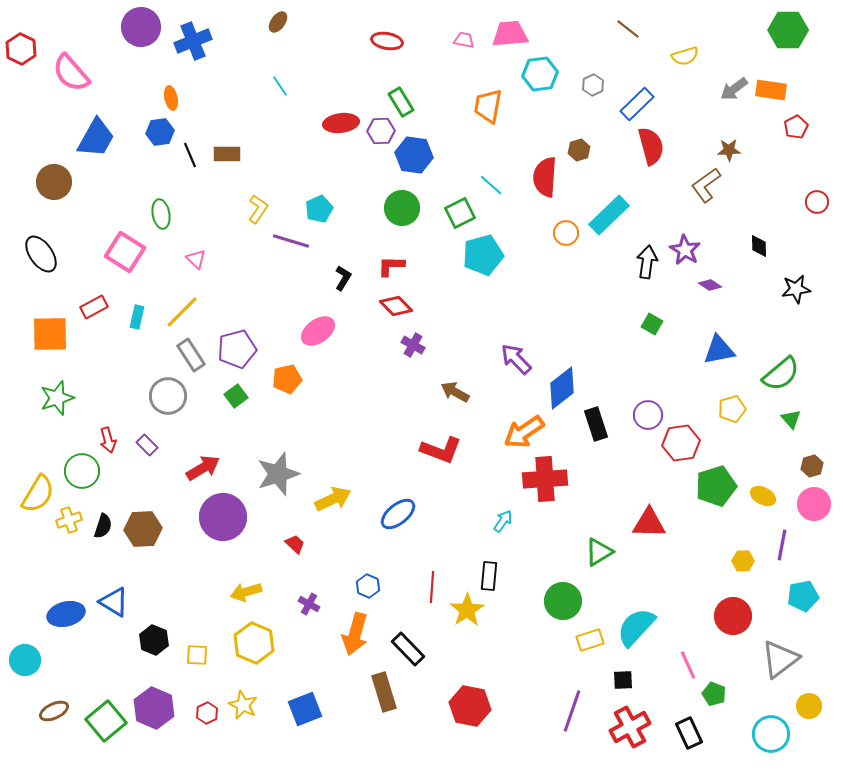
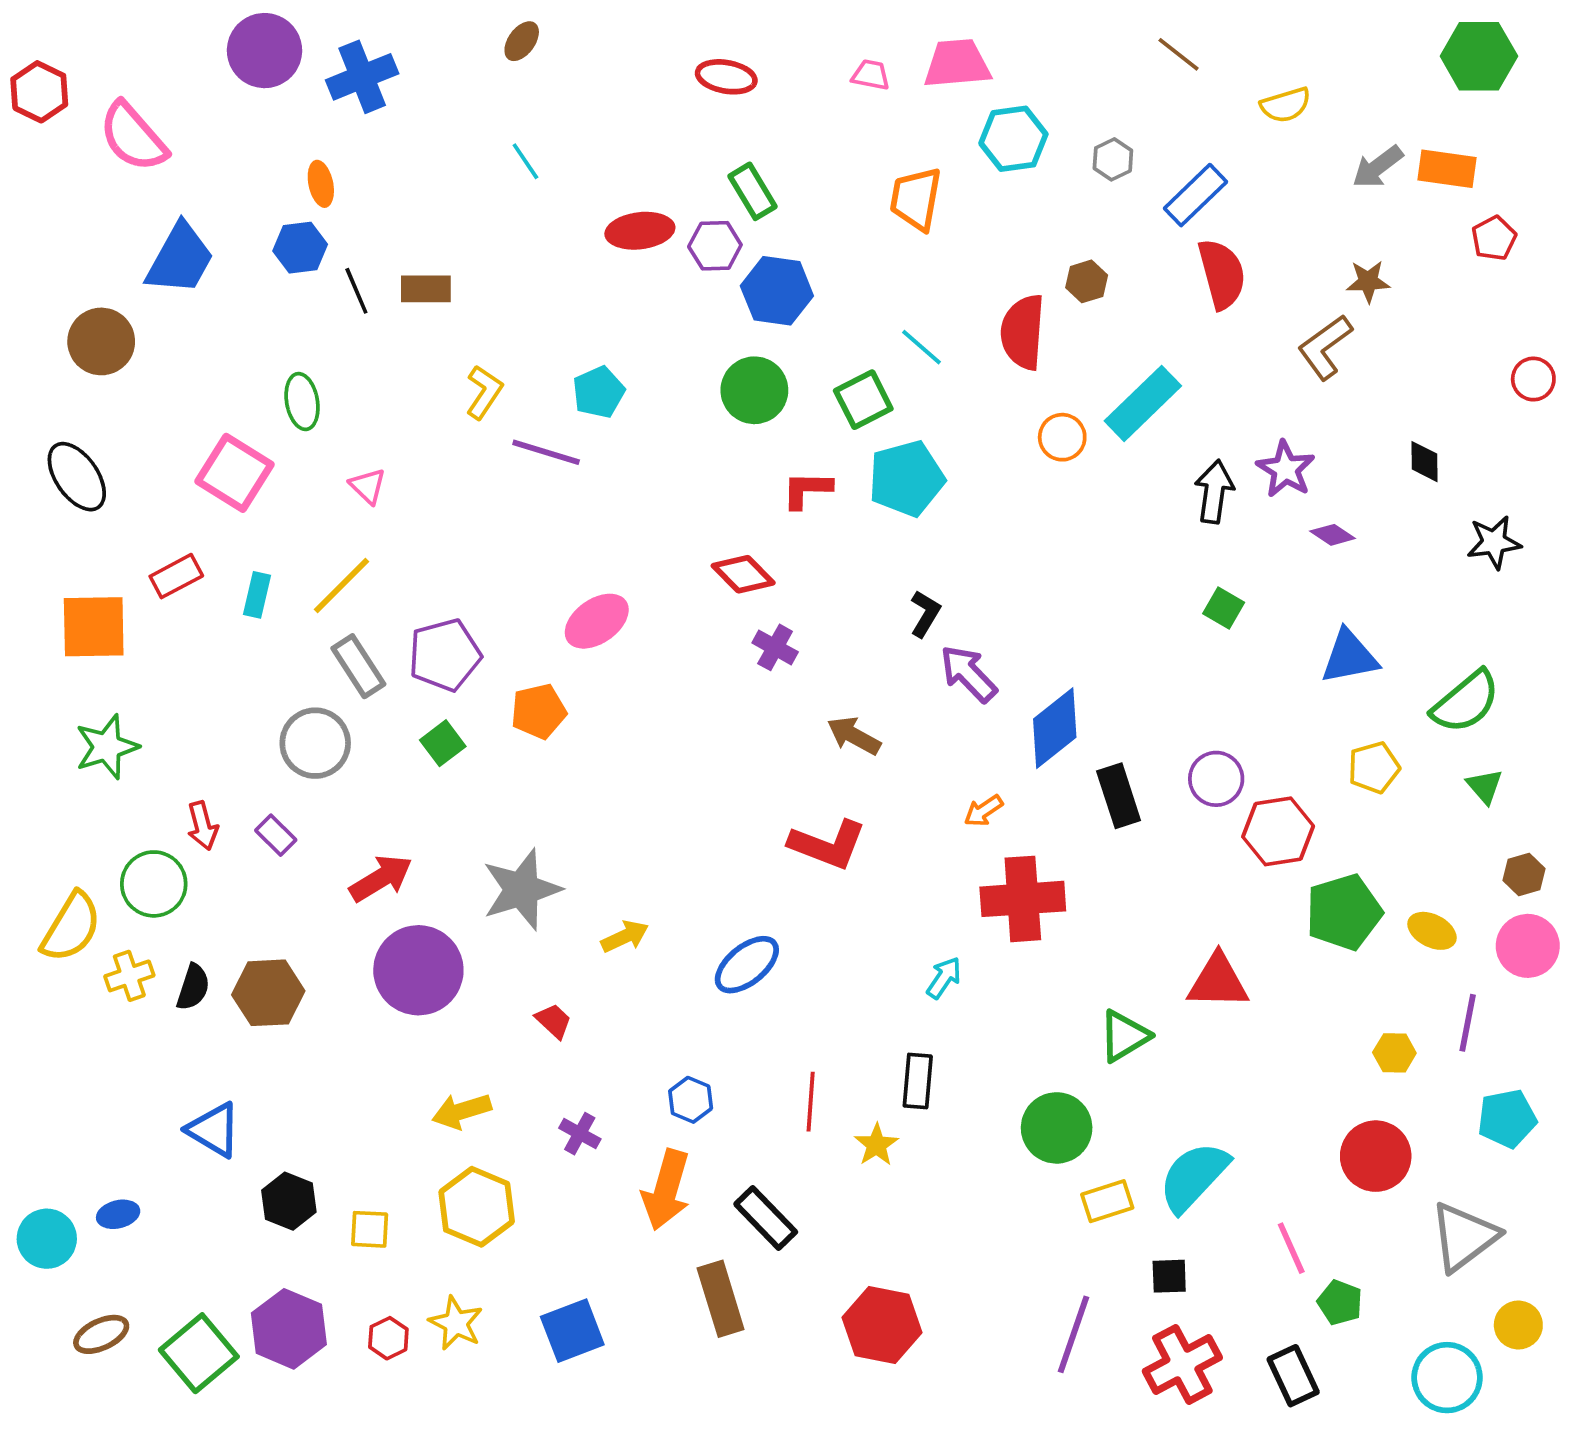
red L-shape: (391, 266) -> (807, 490), moved
black L-shape: (343, 278) -> (925, 614), moved
orange arrow: (524, 432) -> (983, 811), size x0.5
yellow arrow: (333, 499) -> (625, 936), size x0.7
yellow star: (467, 610) -> (876, 1145), size x0.7
blue ellipse: (66, 614) -> (118, 1214), moved, size x0.6

